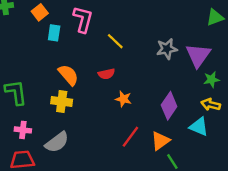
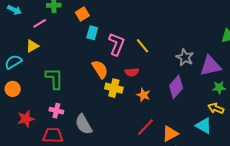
pink L-shape: (83, 19) -> (117, 44), moved
gray star: (167, 49) -> (185, 57), turned 30
purple triangle: (198, 55) -> (210, 66), turned 35
yellow cross: (62, 101) -> (114, 88), moved
purple diamond: (169, 106) -> (176, 87), moved
gray semicircle: (57, 142) -> (84, 124), turned 90

